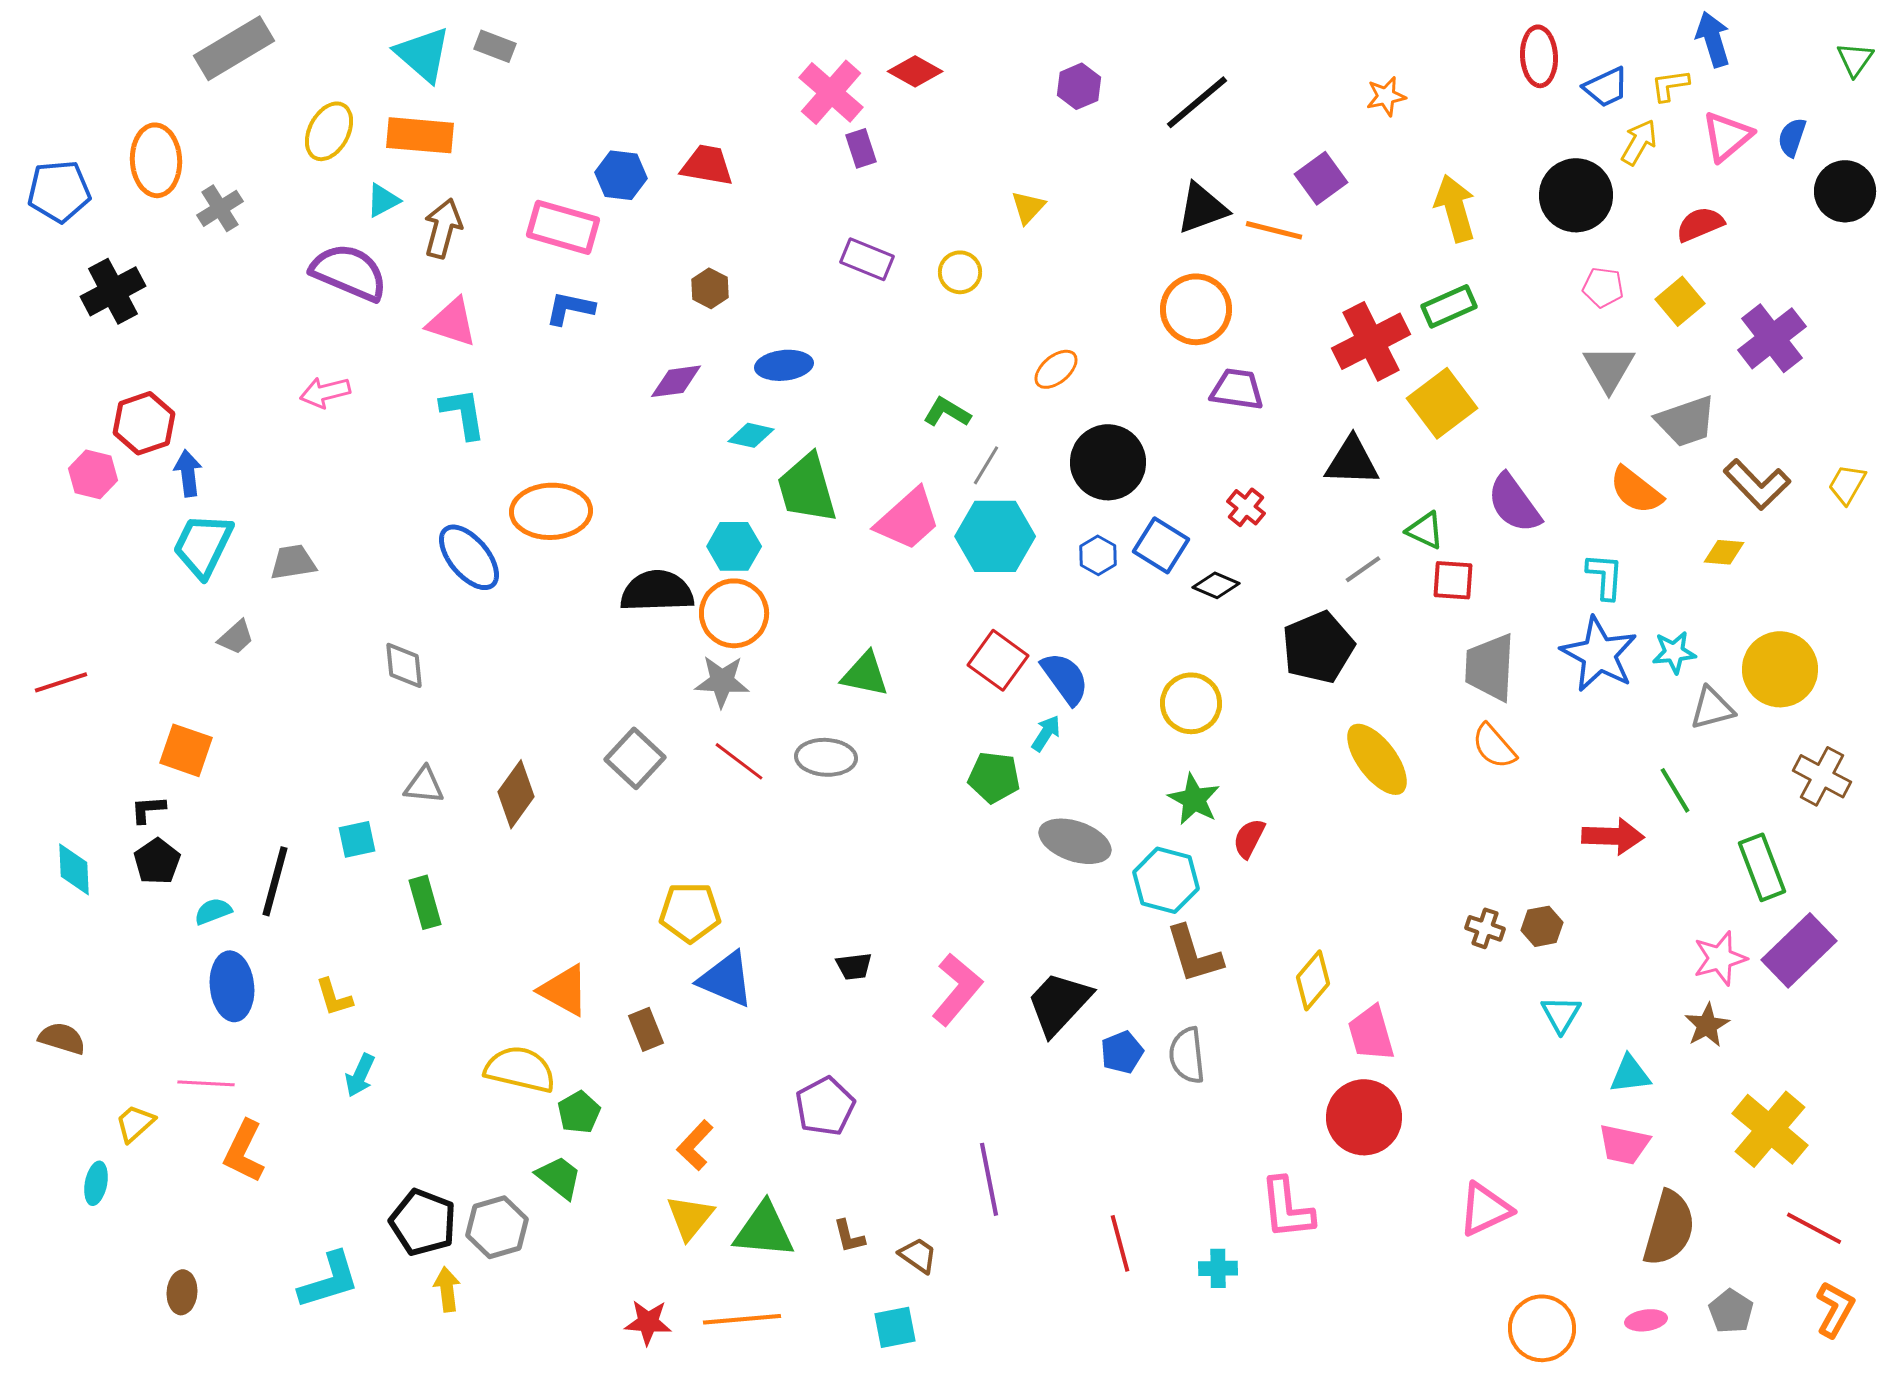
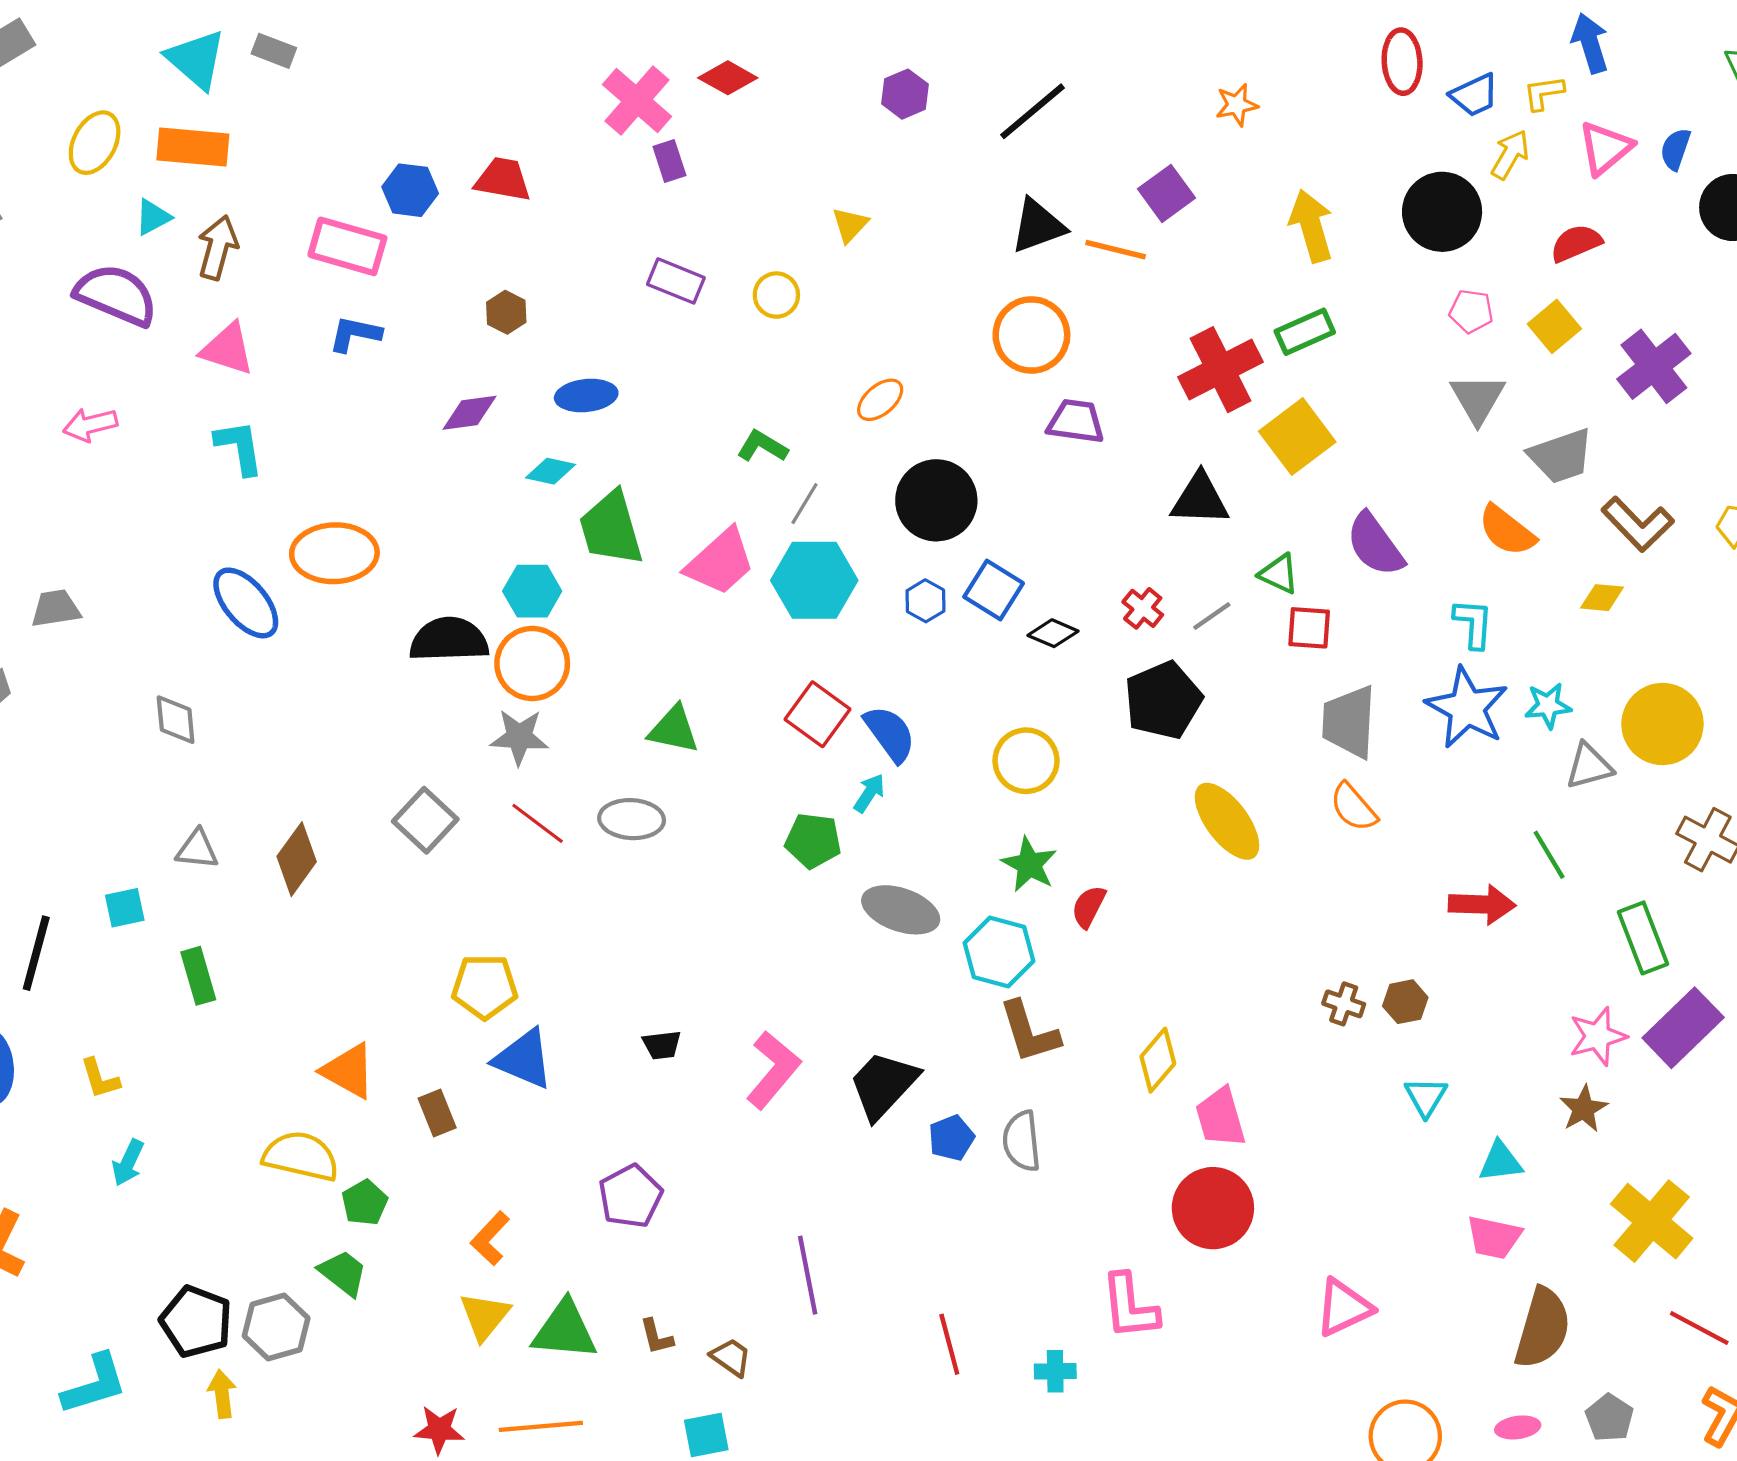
red cross: (1246, 507) -> (1143, 608), moved

